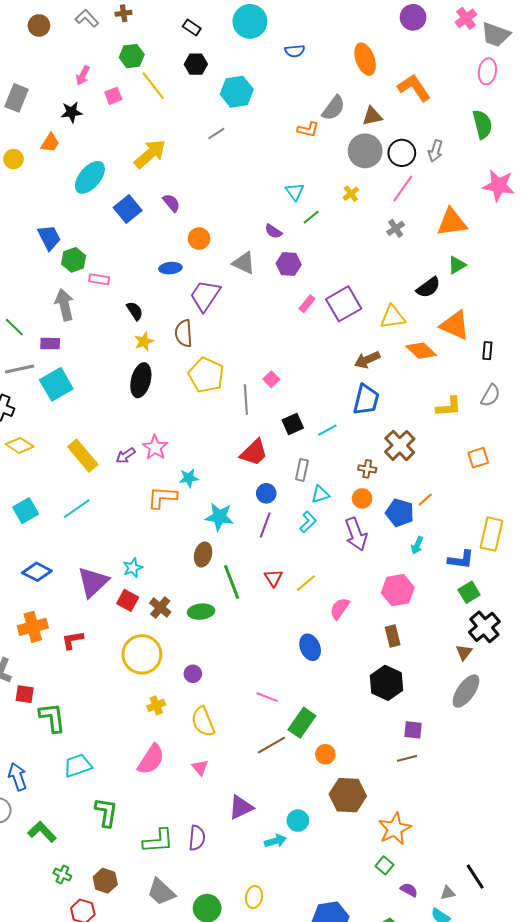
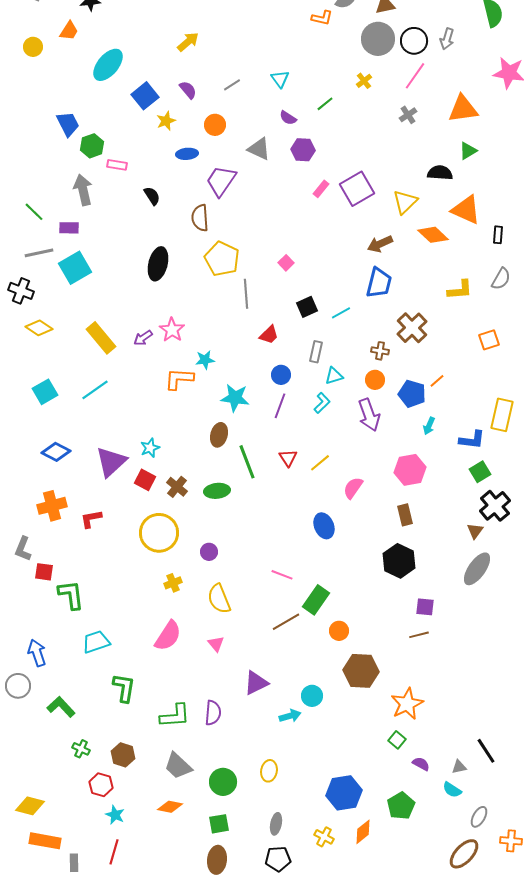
gray line: (216, 134) -> (232, 85), moved
yellow arrow: (150, 154) -> (188, 42), moved, size x0.7
cyan triangle: (295, 192) -> (280, 79), moved
black semicircle: (428, 287) -> (440, 173), turned -140
yellow triangle: (393, 317) -> (405, 202), turned -36
yellow star: (144, 341) -> (166, 121), moved
gray line: (246, 400) -> (246, 294), moved
red trapezoid: (254, 453) -> (269, 335), size x0.7

